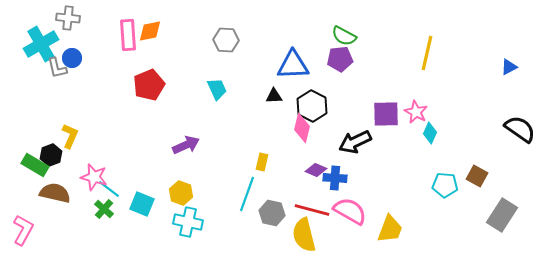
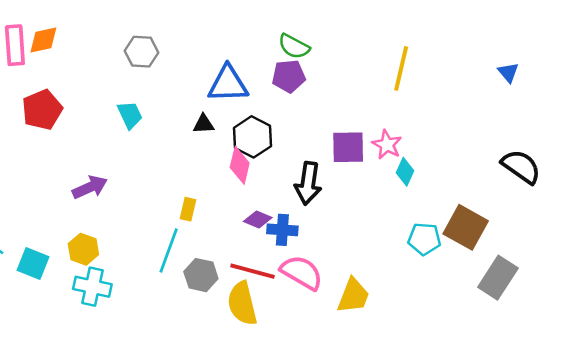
blue triangle: (509, 67) -> (508, 72), moved, turned -42
black arrow: (355, 142) -> (308, 183), turned -56
brown square: (477, 176) -> (466, 227), size x1.6

